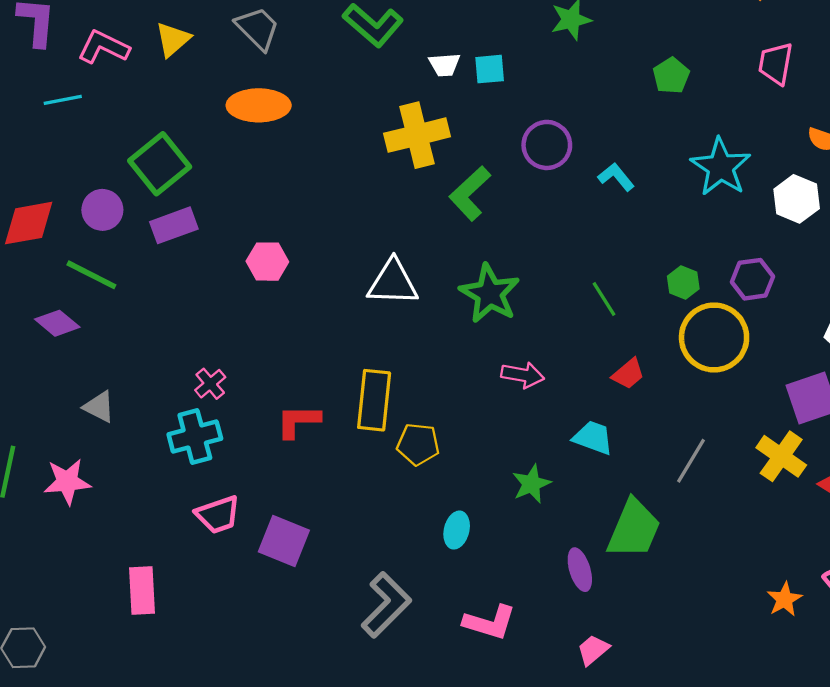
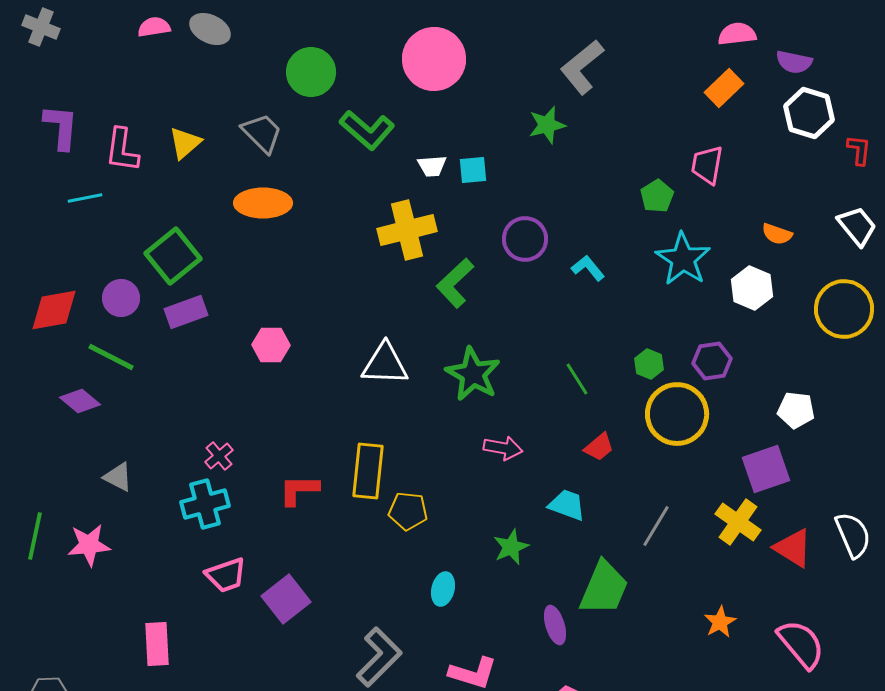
pink L-shape: (103, 47) -> (122, 150), turned -108
pink trapezoid: (776, 64) -> (707, 165), moved
green pentagon: (671, 76) -> (657, 196), moved
purple square: (284, 541) -> (286, 599), turned 30
orange star: (784, 599) -> (720, 622), moved

